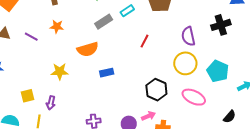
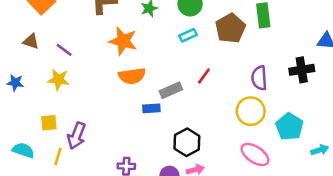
gray rectangle: (104, 22) -> (171, 90), moved
orange star: (57, 27) -> (123, 41), moved, size x1.6
yellow star: (60, 71) -> (58, 80), moved
black hexagon: (156, 90) -> (187, 142), moved
purple arrow: (51, 103) -> (77, 136), size x1.5

